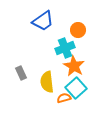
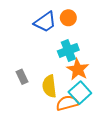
orange circle: (78, 30) -> (68, 18), moved
orange semicircle: (64, 98) -> (67, 103), size x1.5

